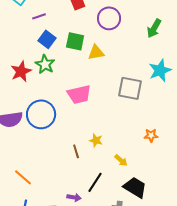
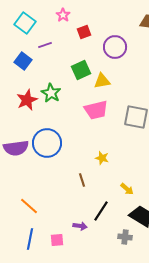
blue square: (47, 39) -> (23, 61), moved
green square: (75, 41) -> (81, 70), turned -36
pink trapezoid: (79, 94) -> (96, 110), moved
yellow star: (96, 140) -> (102, 158), moved

